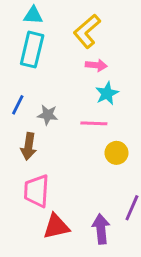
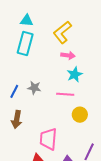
blue line: (18, 105) -> (14, 91), moved
brown arrow: (29, 146) -> (17, 119), moved
pink trapezoid: (37, 191) -> (48, 139), moved

